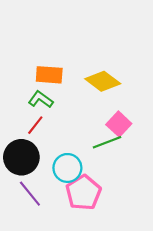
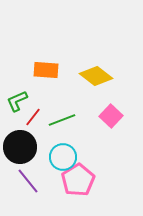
green L-shape: (41, 99) -> (17, 101), moved, turned -60
green line: (107, 142) -> (62, 120), moved

